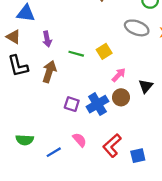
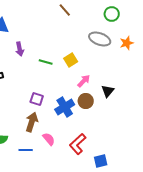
brown arrow: (49, 72) -> (32, 122), moved
purple square: (72, 104) -> (37, 99), moved
blue line: (54, 152) -> (26, 150), turned 32
blue square: (138, 156) -> (101, 161), moved

